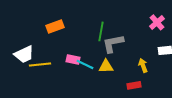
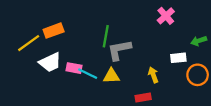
pink cross: (157, 22) -> (166, 16), moved
white trapezoid: (24, 54) -> (50, 62), moved
yellow line: (40, 64) -> (29, 43), moved, turned -30

